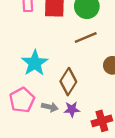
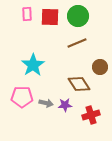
brown diamond: (68, 82) -> (79, 84), moved, turned -65
pink pentagon: (22, 100) -> (22, 97), turned 30

